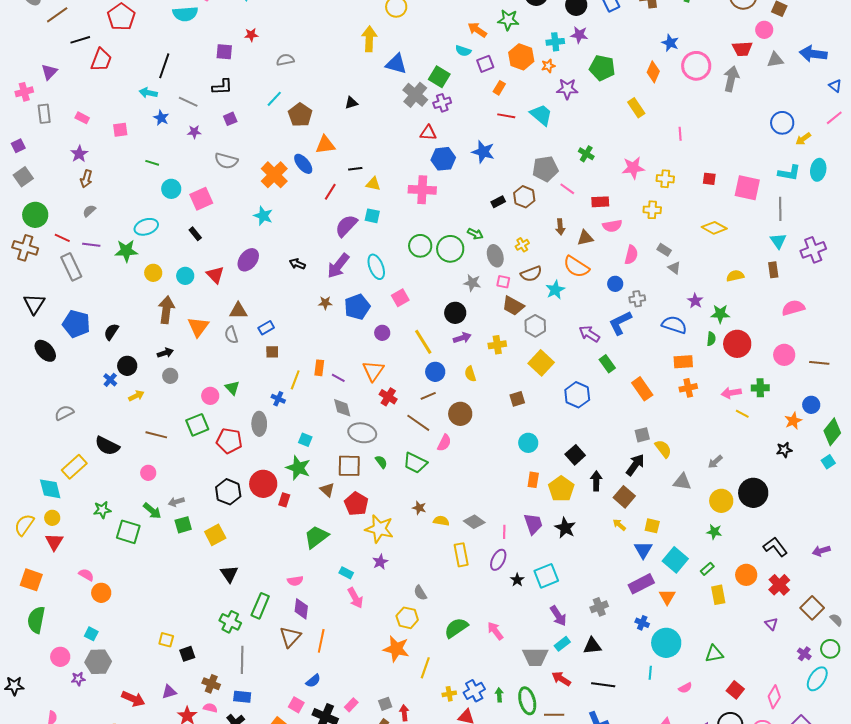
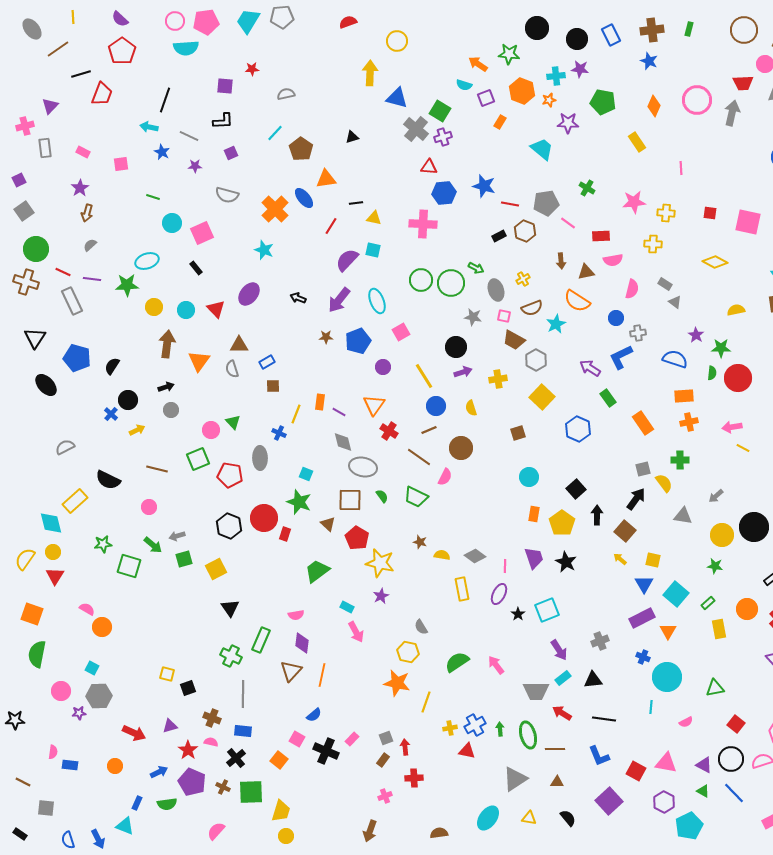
blue star: (670, 43) -> (649, 61), moved
red line: (506, 116) -> (510, 204), moved
green cross: (760, 388) -> (680, 460), moved

